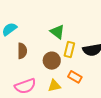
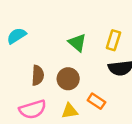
yellow rectangle: (69, 49) -> (113, 40), moved
brown semicircle: (22, 51) -> (38, 75), moved

